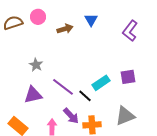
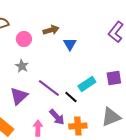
pink circle: (38, 17) -> (24, 39), moved
blue triangle: (91, 20) -> (70, 44), moved
purple triangle: (33, 95) -> (19, 96), turned -30

